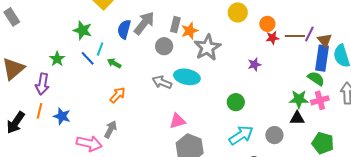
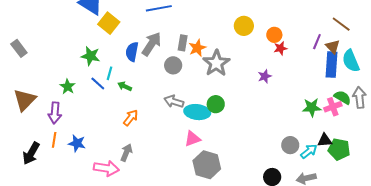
brown line: (295, 36) -> (341, 24), moved, turned 42
cyan ellipse: (187, 77) -> (197, 112), moved
green semicircle: (316, 78) -> (342, 97), moved
green circle: (236, 102) -> (216, 104), moved
black triangle: (297, 118) -> (325, 140), moved
cyan arrow: (241, 135) -> (309, 151), moved, size x0.7

